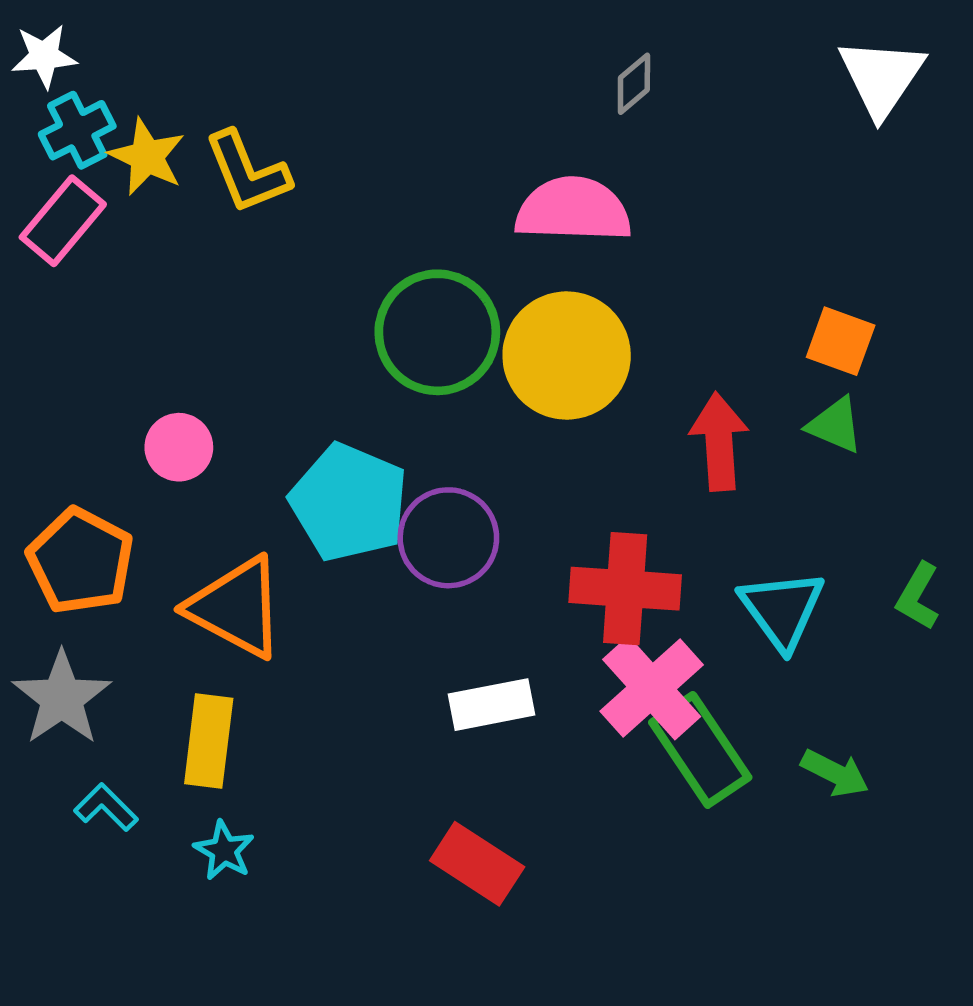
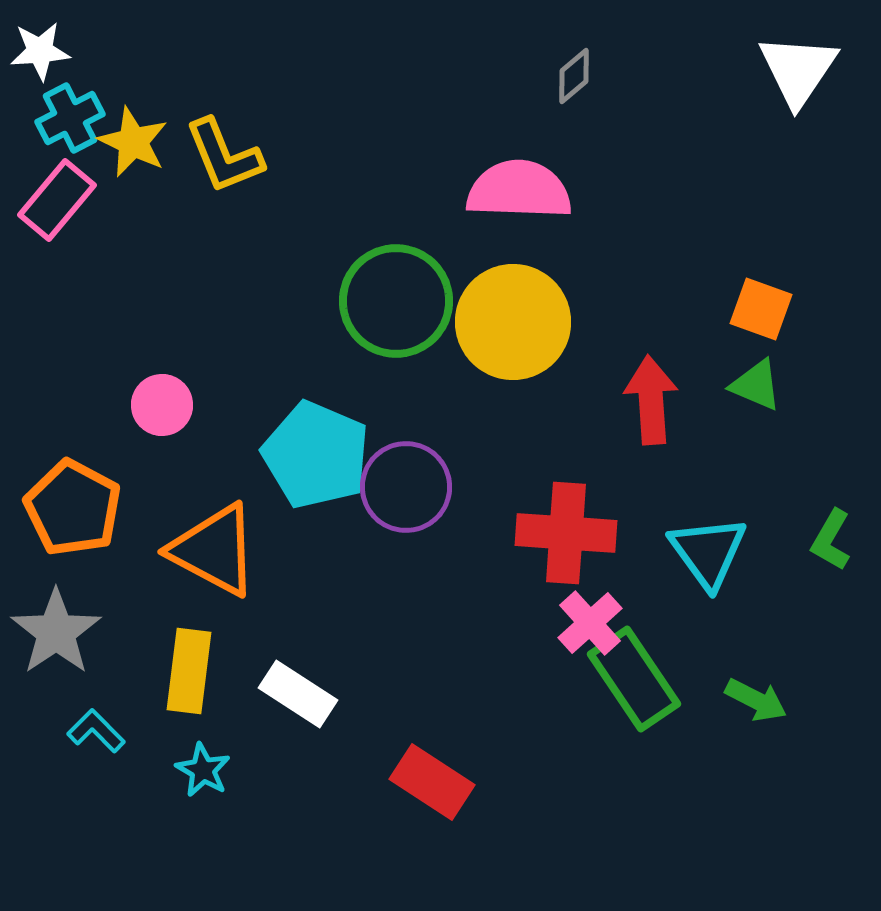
pink cross: (652, 688) -> (590, 623), size x0.7
white rectangle: (491, 705) -> (298, 694), moved, turned 44

